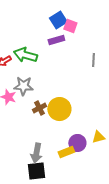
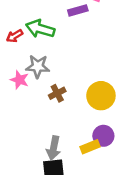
yellow circle: (59, 109) -> (101, 96), moved

